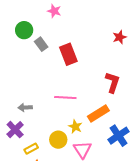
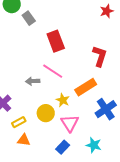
red rectangle: (68, 54) -> (56, 41), moved
pink line: (65, 97) -> (53, 71), turned 30
gray arrow: (25, 107) -> (33, 81), moved

